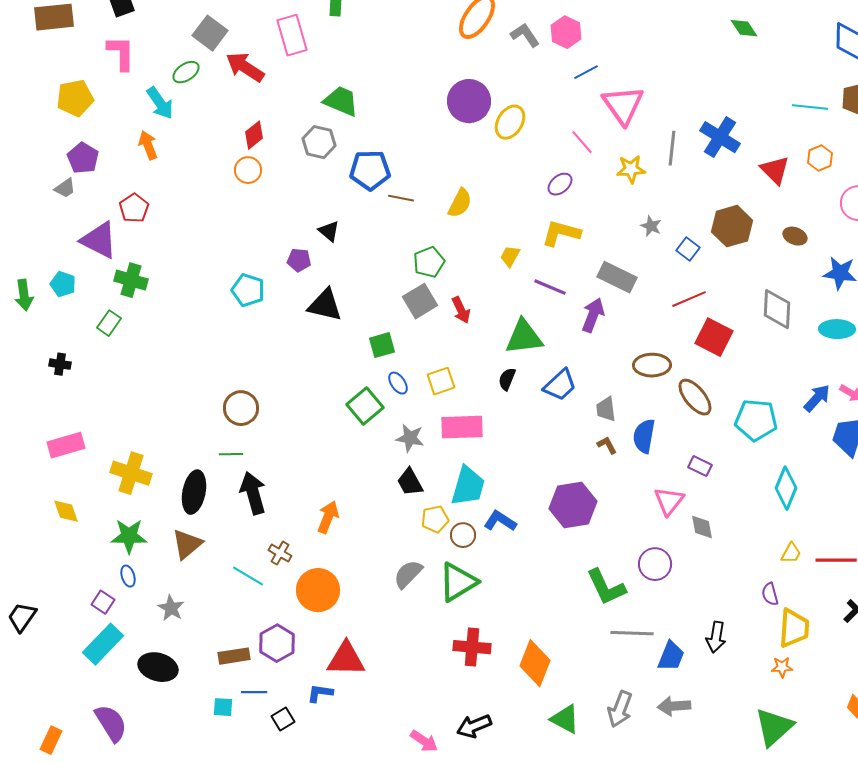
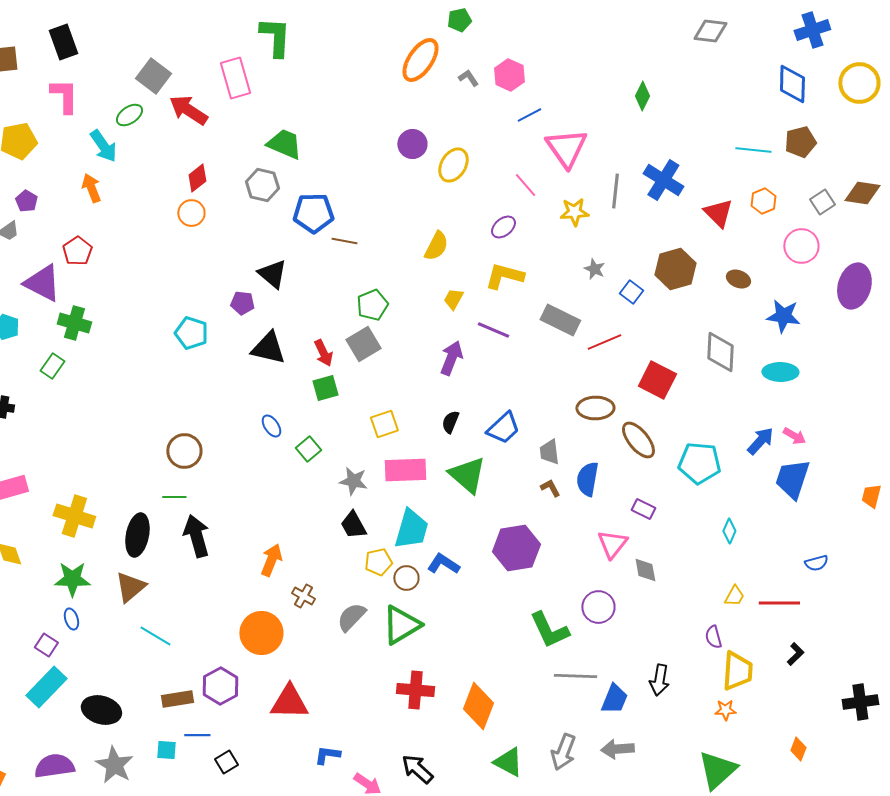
green diamond: (744, 28) -> (642, 96), moved, turned 60
gray L-shape: (525, 35) -> (468, 78), size x0.7
purple circle: (469, 101) -> (412, 144), size x0.7
purple pentagon: (83, 158) -> (26, 201), size x0.7
yellow semicircle: (460, 203) -> (436, 246), moved
black triangle: (329, 231) -> (272, 274), size x1.4
red line: (689, 299) -> (604, 342), moved
red arrow: (461, 310) -> (323, 353), moved
purple arrow: (593, 315) -> (451, 358), moved
green triangle: (524, 337) -> (467, 475), moved, turned 48
blue ellipse: (398, 383) -> (271, 426), moved
green square: (365, 406) -> (308, 449), size x0.7
cyan diamond: (786, 488) -> (729, 531), size x0.6
brown cross: (280, 553) -> (303, 596), moved
cyan line: (248, 576) -> (155, 636), moved
gray star: (171, 608) -> (114, 765), moved, size x1.4
blue L-shape: (320, 693) -> (327, 755), moved
purple semicircle: (111, 723) -> (54, 766), turned -66
black arrow: (474, 726) -> (417, 769), turned 64

